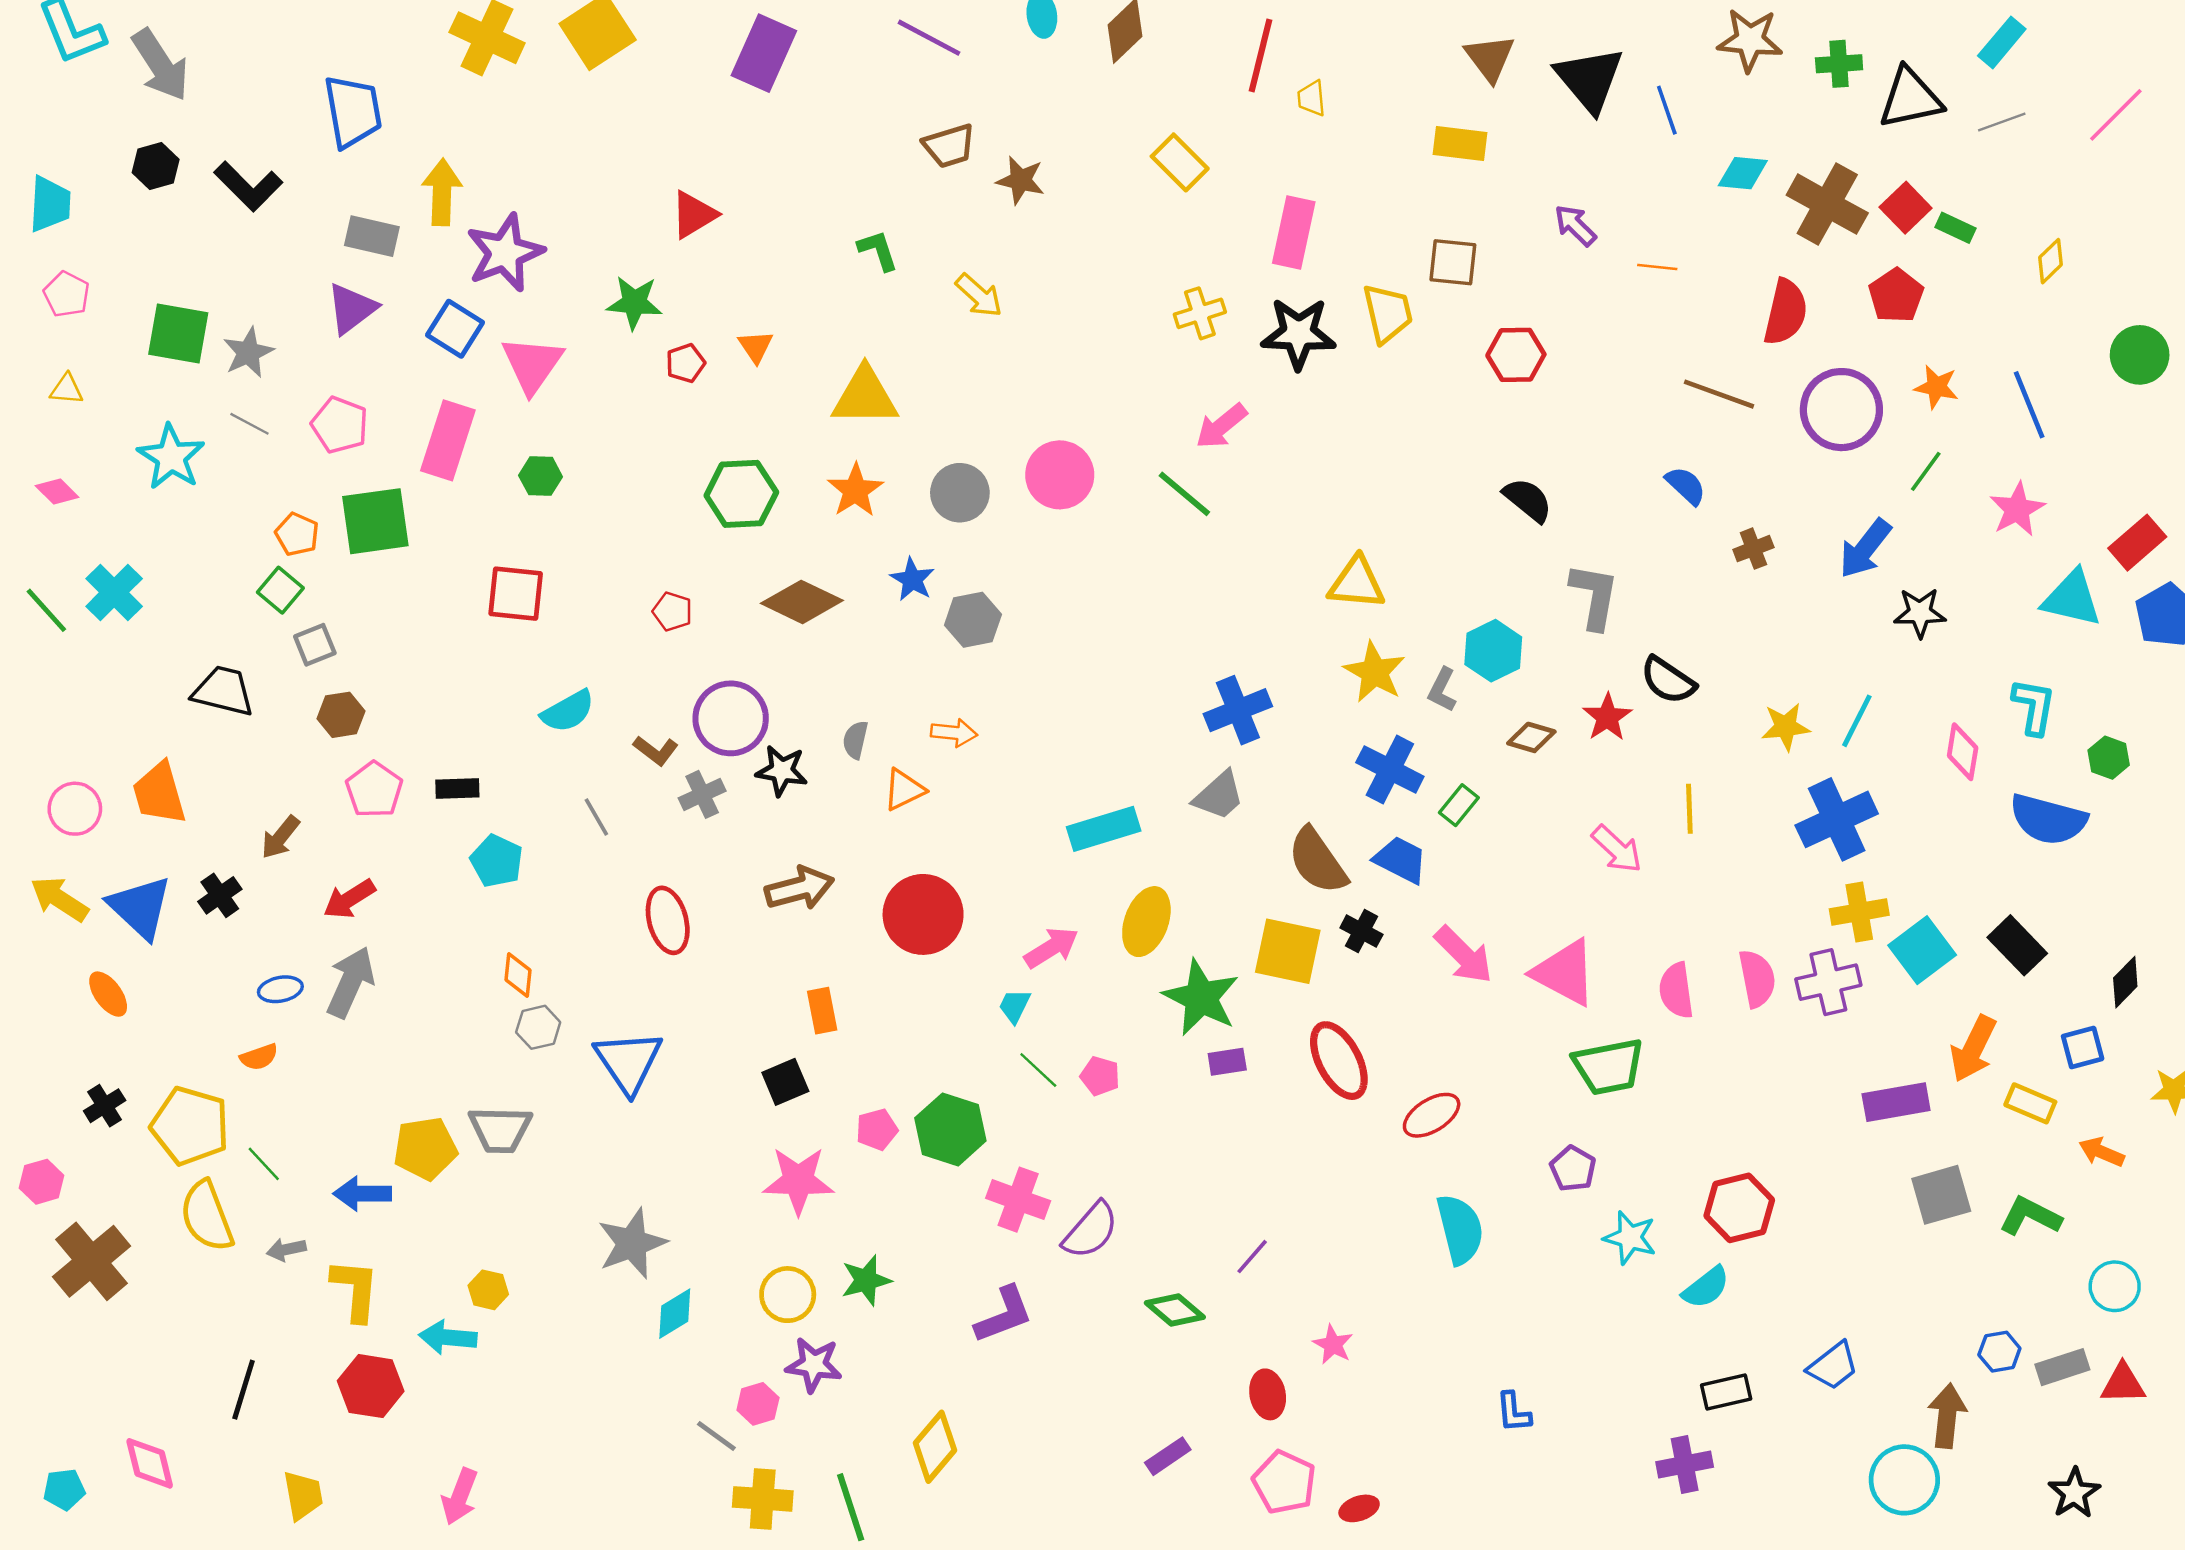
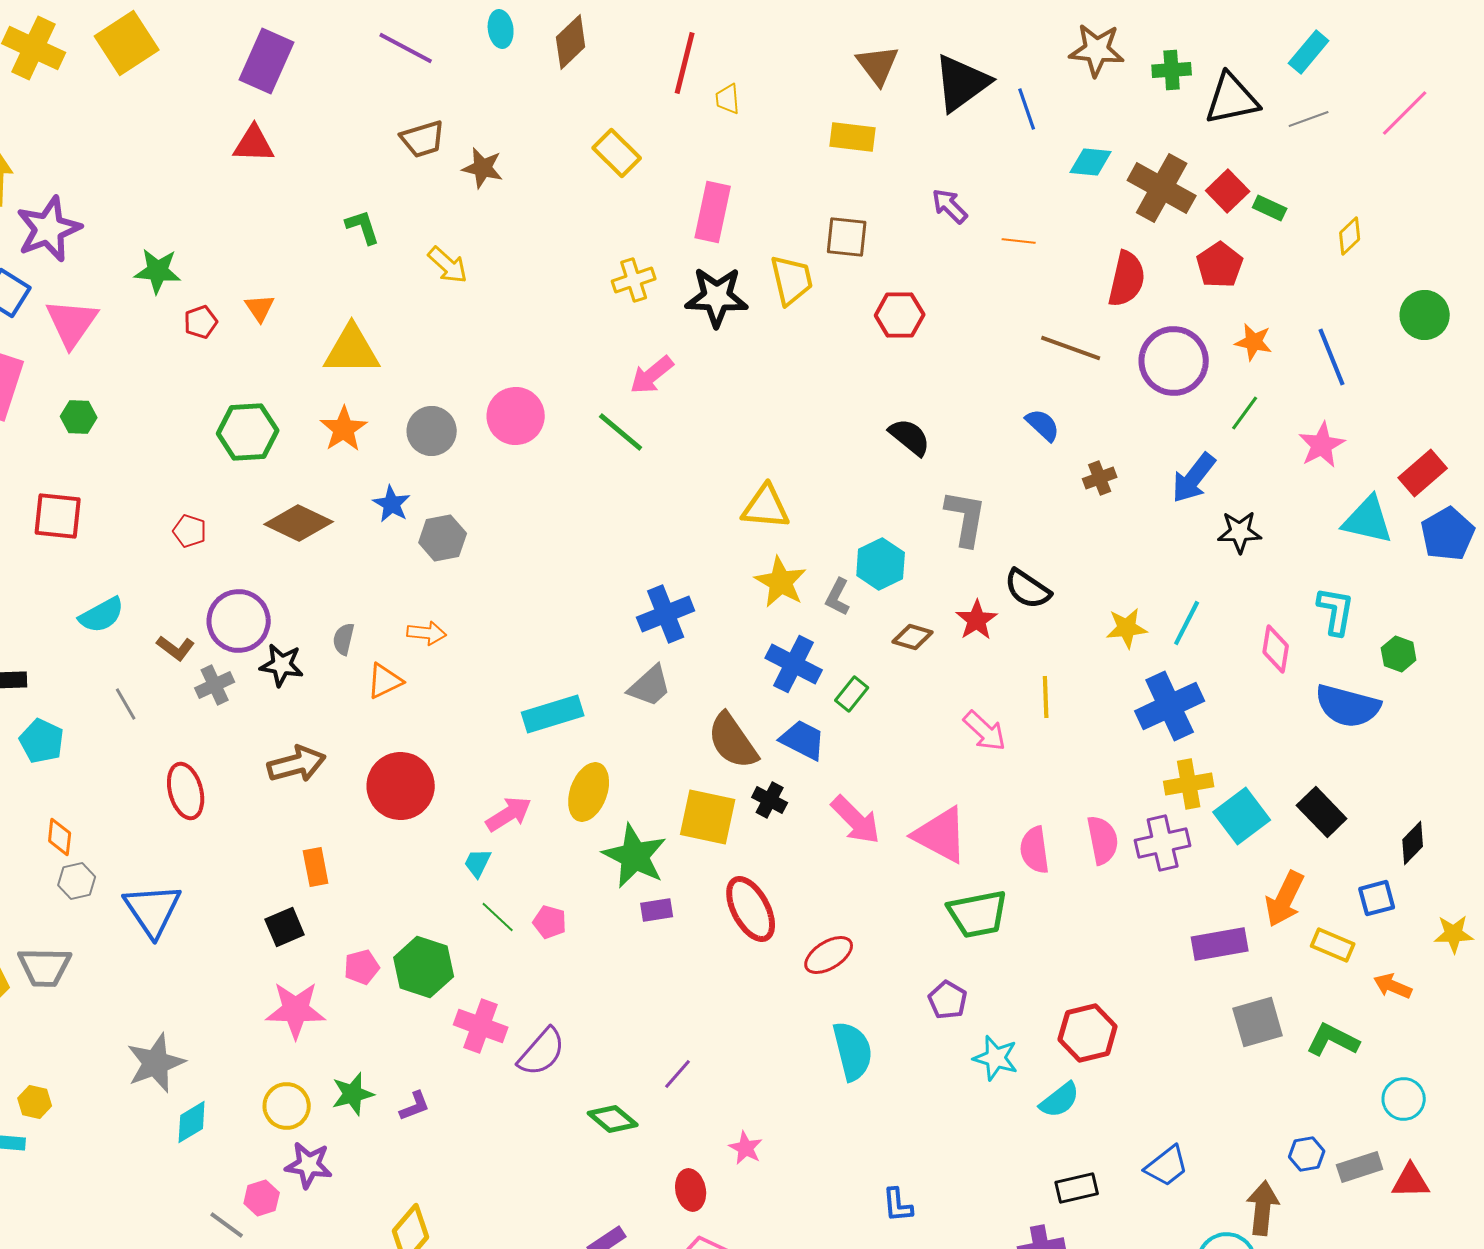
black triangle: (1590, 79) -> (962, 83), turned 34
red triangle: (694, 215) -> (254, 144), moved, turned 33
purple L-shape: (1004, 1315) -> (415, 1106), moved, size x0.6

